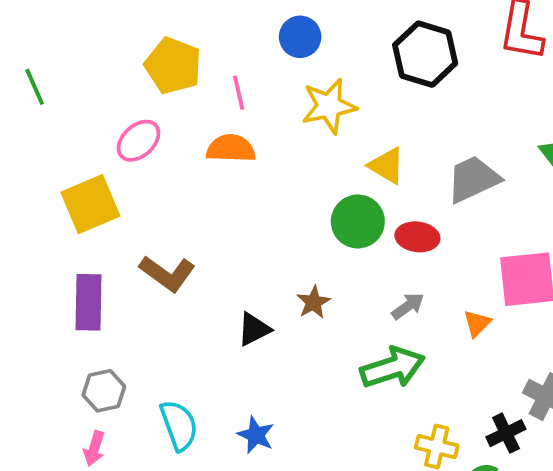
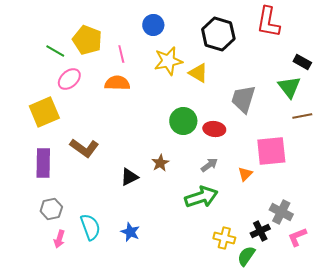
green line: (35, 87) -> (55, 51), moved, turned -36
yellow triangle: (387, 166) -> (198, 73), moved
gray trapezoid: (473, 179) -> (243, 99), turned -48
pink arrow: (94, 448) -> (59, 239), moved

